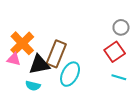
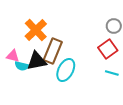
orange cross: (22, 43) -> (36, 30), moved
cyan semicircle: (33, 86) -> (22, 66), moved

